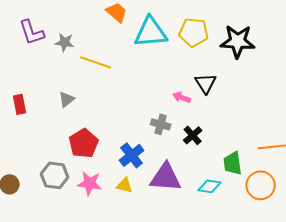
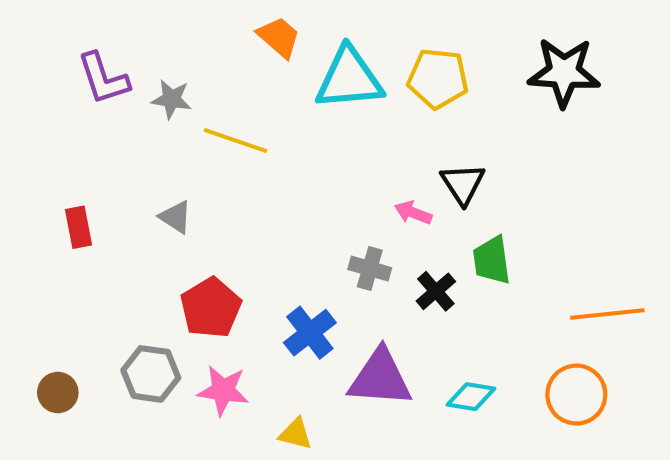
black star: (238, 41) -> (564, 72), moved
gray triangle: (67, 99) -> (176, 217), turned -48
green trapezoid: (233, 163) -> (492, 260), moved
yellow triangle: (125, 185) -> (295, 434), moved

